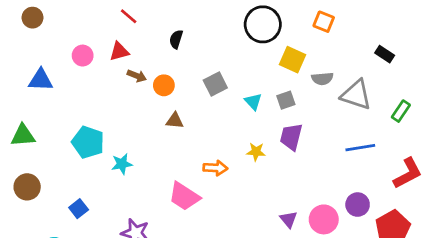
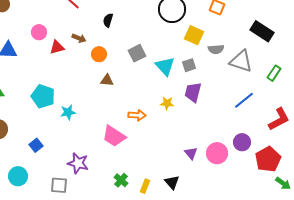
red triangle: (119, 51) -> (57, 47), moved
black rectangle: (385, 54) -> (262, 31), size x1.6
brown arrow: (137, 76) -> (79, 38), moved
cyan triangle: (253, 102) -> (165, 66), size x1.5
blue line: (360, 148) -> (244, 100), turned -30

